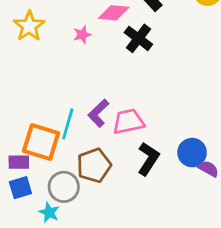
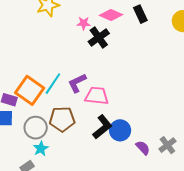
black cross: (138, 38) -> (99, 38), moved
blue circle: (192, 153) -> (120, 130), moved
cyan star: (49, 212) -> (41, 149), moved

